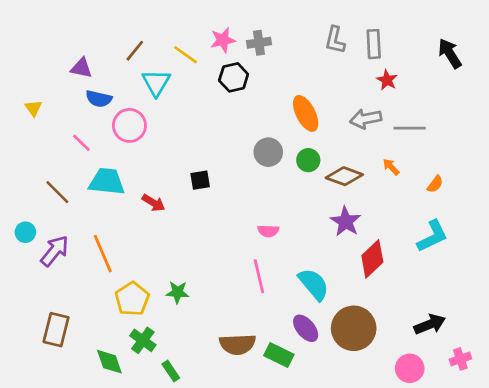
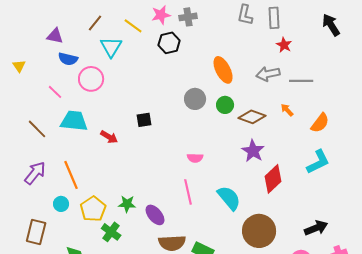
orange semicircle: (435, 184) -> (320, 123), size x1.5
cyan circle: (25, 232) -> (61, 204), moved
purple ellipse: (306, 328) -> (155, 215), moved
green cross: (143, 340) -> (111, 232), moved

